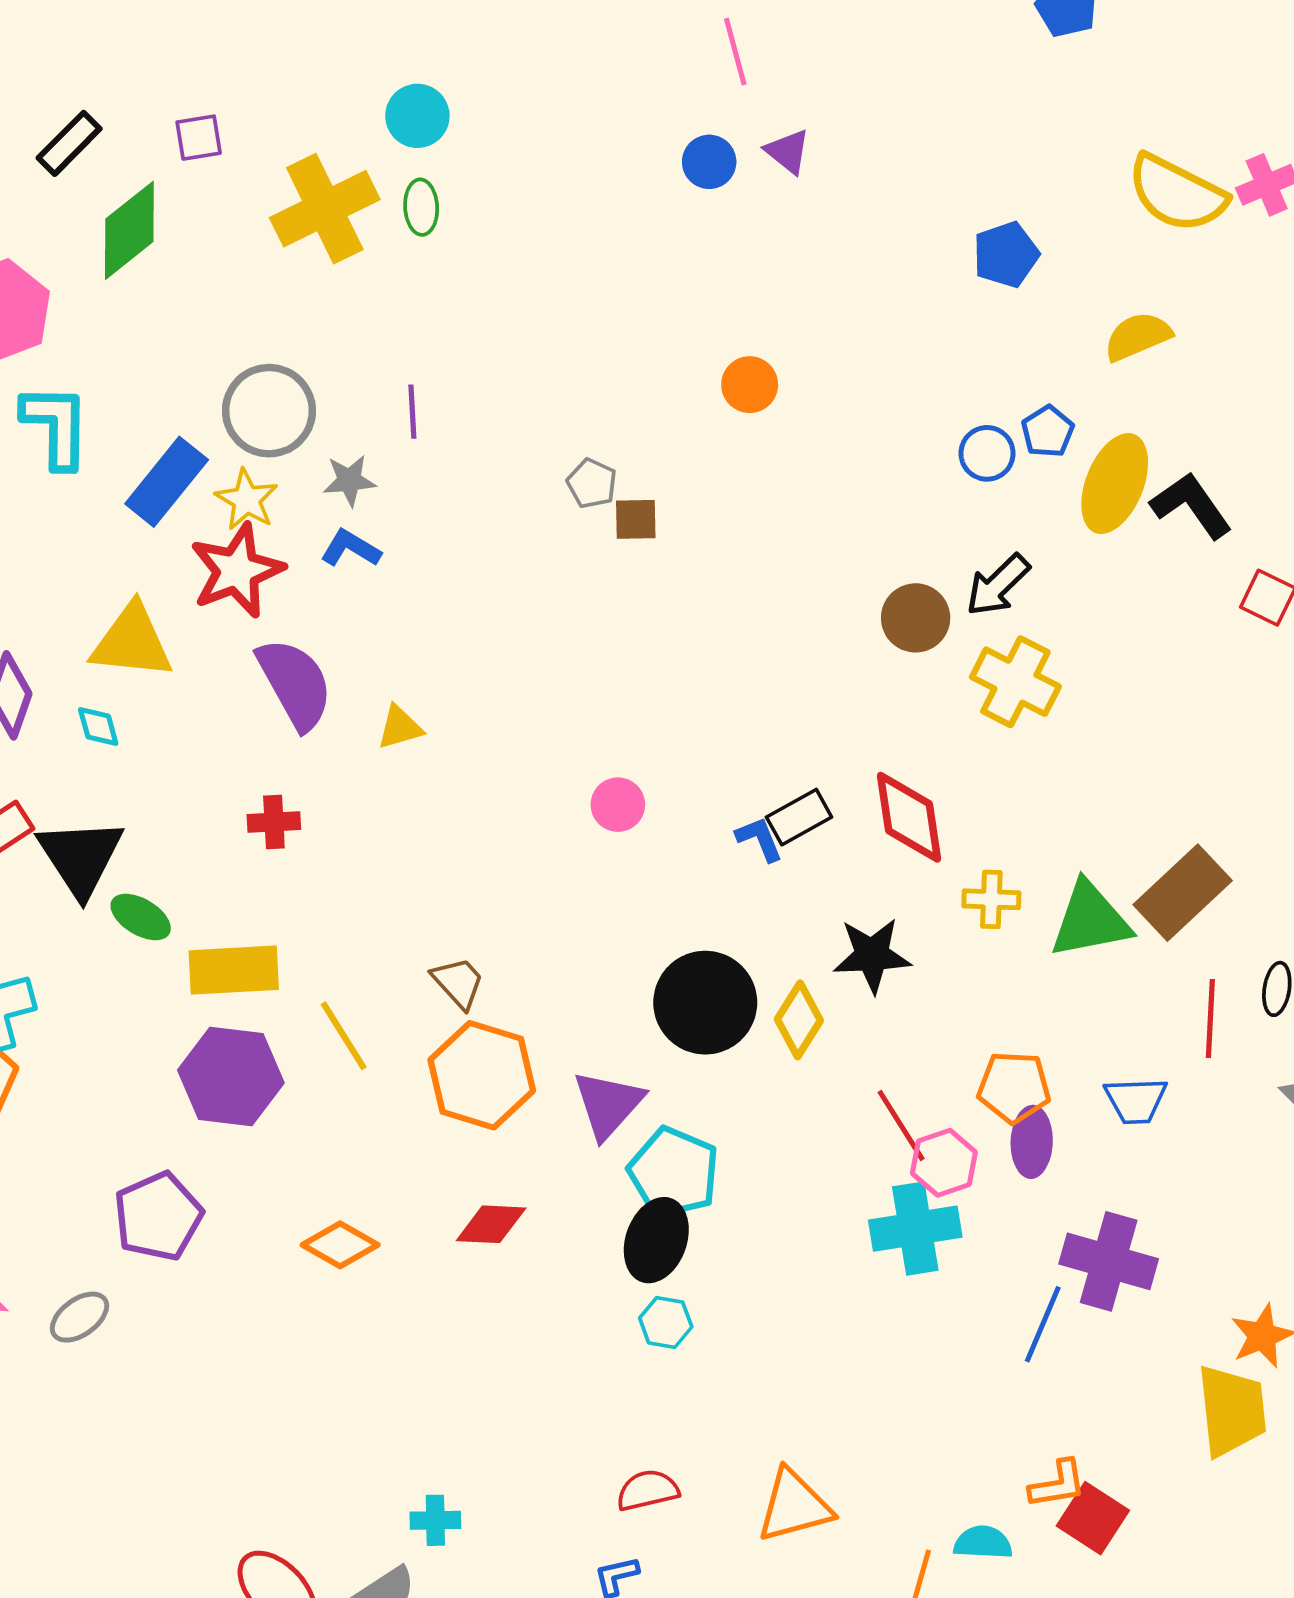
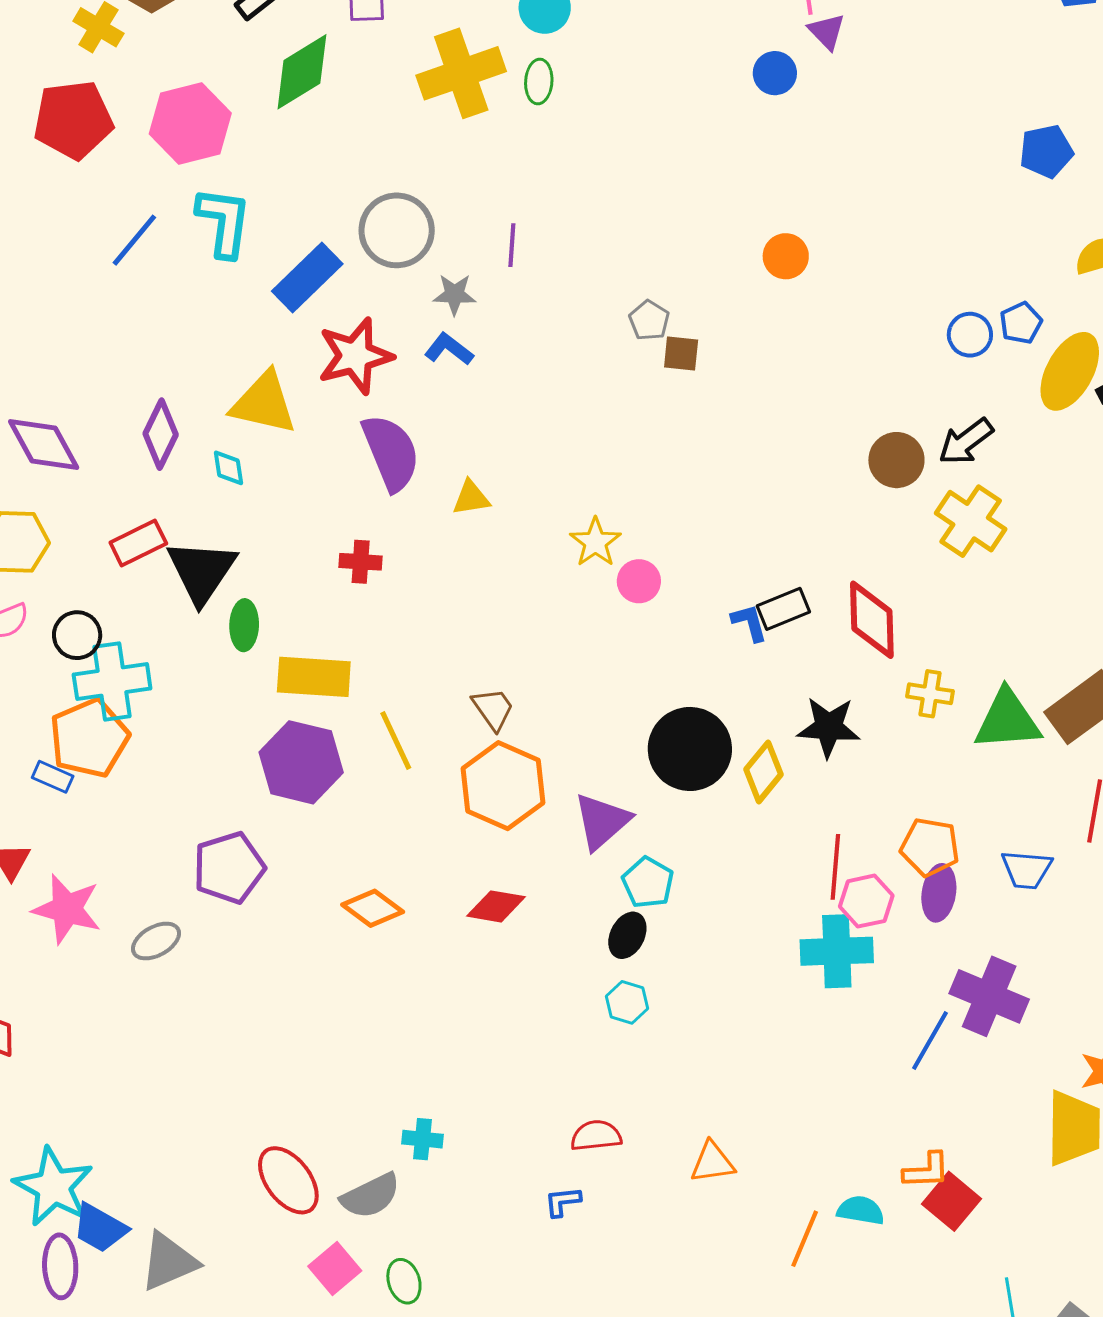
purple triangle: (788, 151) -> (827, 31), moved
blue pentagon: (1006, 255) -> (1046, 151), moved
yellow star: (247, 500) -> (595, 542), moved
green ellipse: (141, 917) -> (244, 625), turned 54
red line: (901, 1126) -> (835, 867), turned 30
cyan pentagon: (674, 1172) -> (648, 883), size x0.7
black ellipse: (656, 1240) -> (627, 935), size x0.7
orange triangle: (794, 1506) -> (713, 1162), size x0.7

